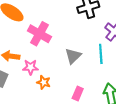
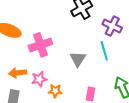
pink cross: (39, 34) -> (40, 45), turned -35

